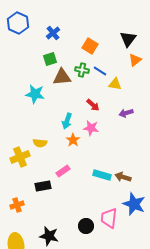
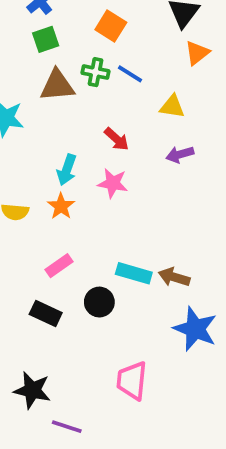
green square: (50, 59) -> (46, 39), moved
yellow triangle: (115, 84) -> (172, 107), moved
orange star: (73, 140) -> (61, 206), moved
black rectangle: (43, 186) -> (46, 314), moved, turned 35
pink trapezoid: (109, 218) -> (132, 381), moved
black circle: (86, 226) -> (99, 302), moved

